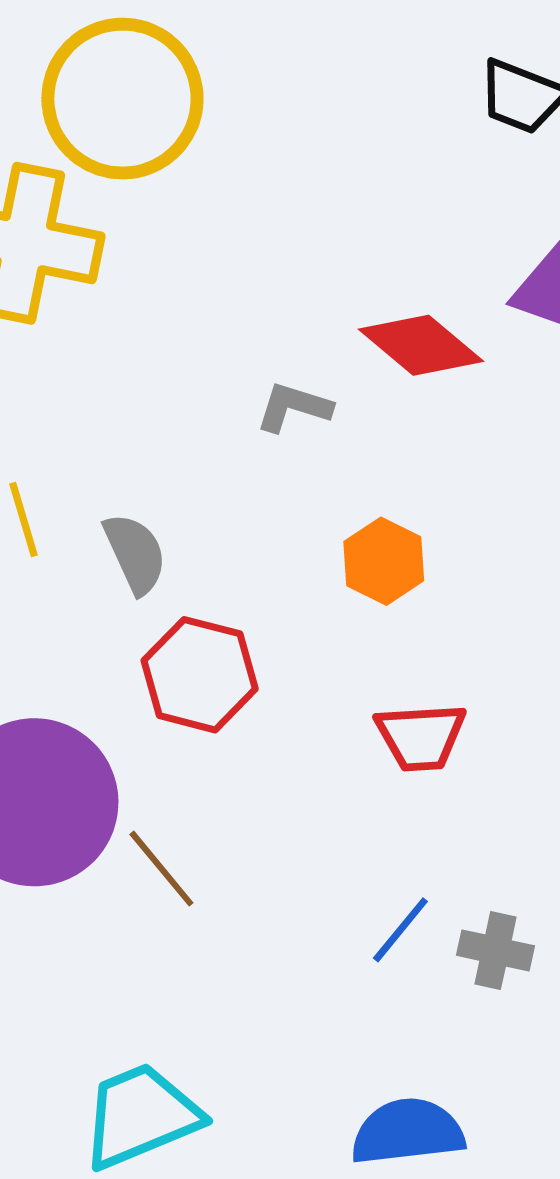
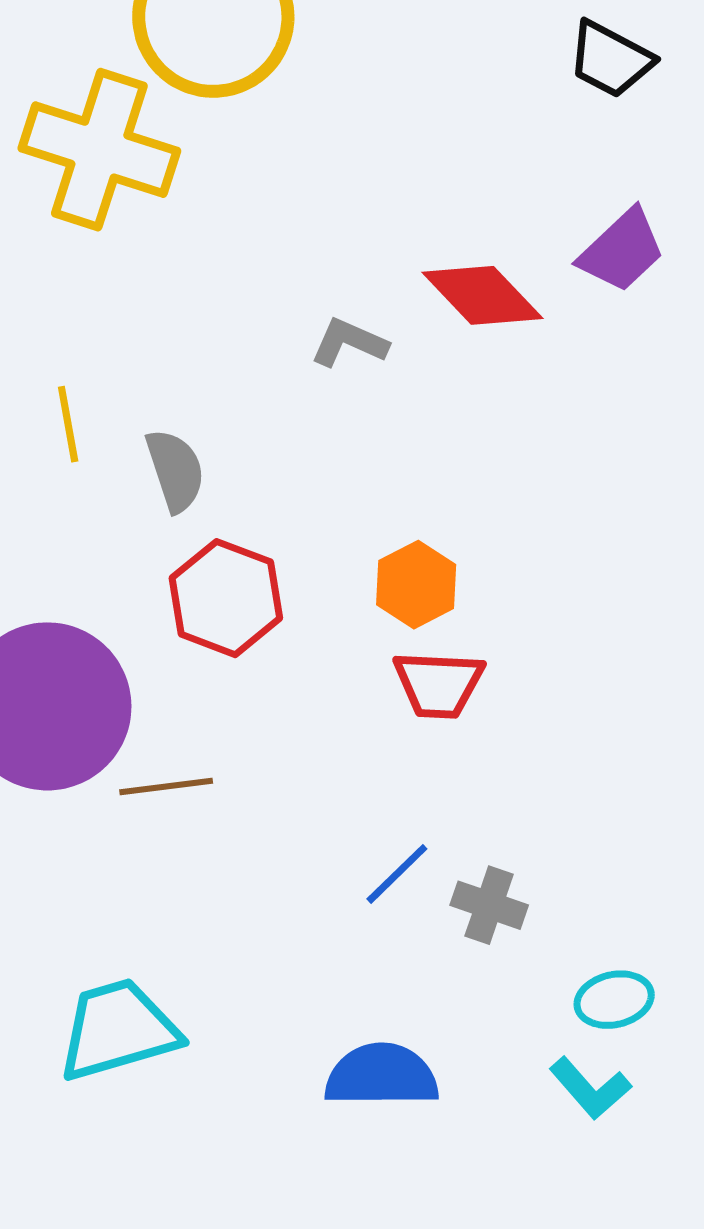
orange hexagon: (384, 561) -> (416, 585), moved
brown line: (161, 869) -> (166, 786), turned -64

